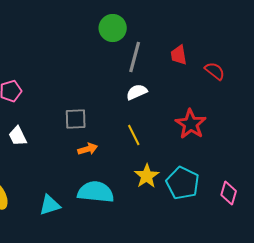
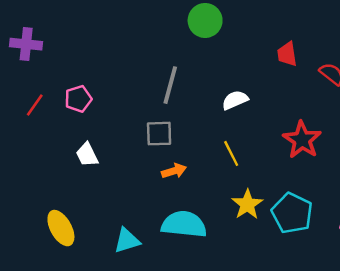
gray line: (135, 57) -> (170, 85), moved

